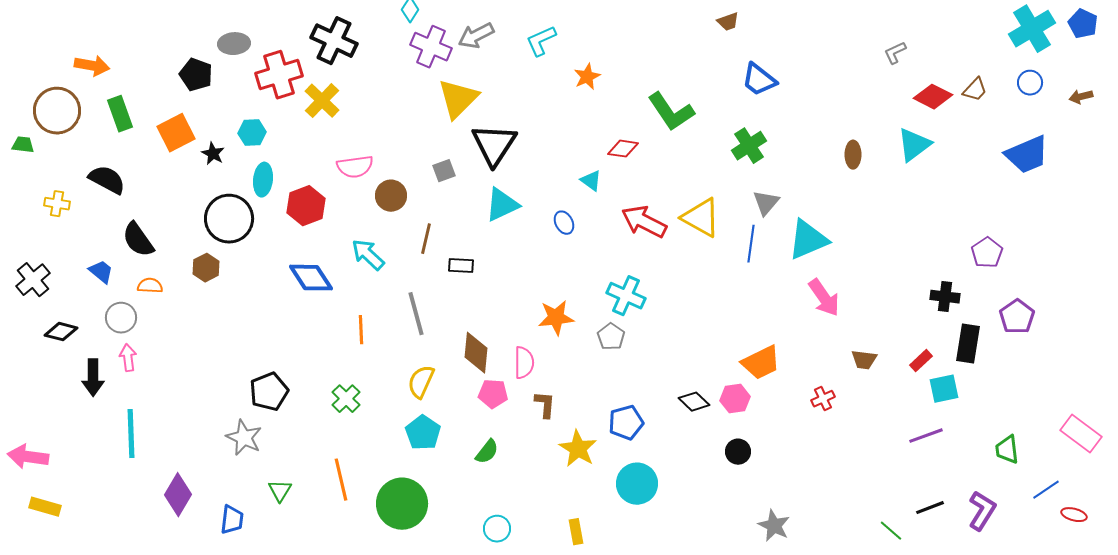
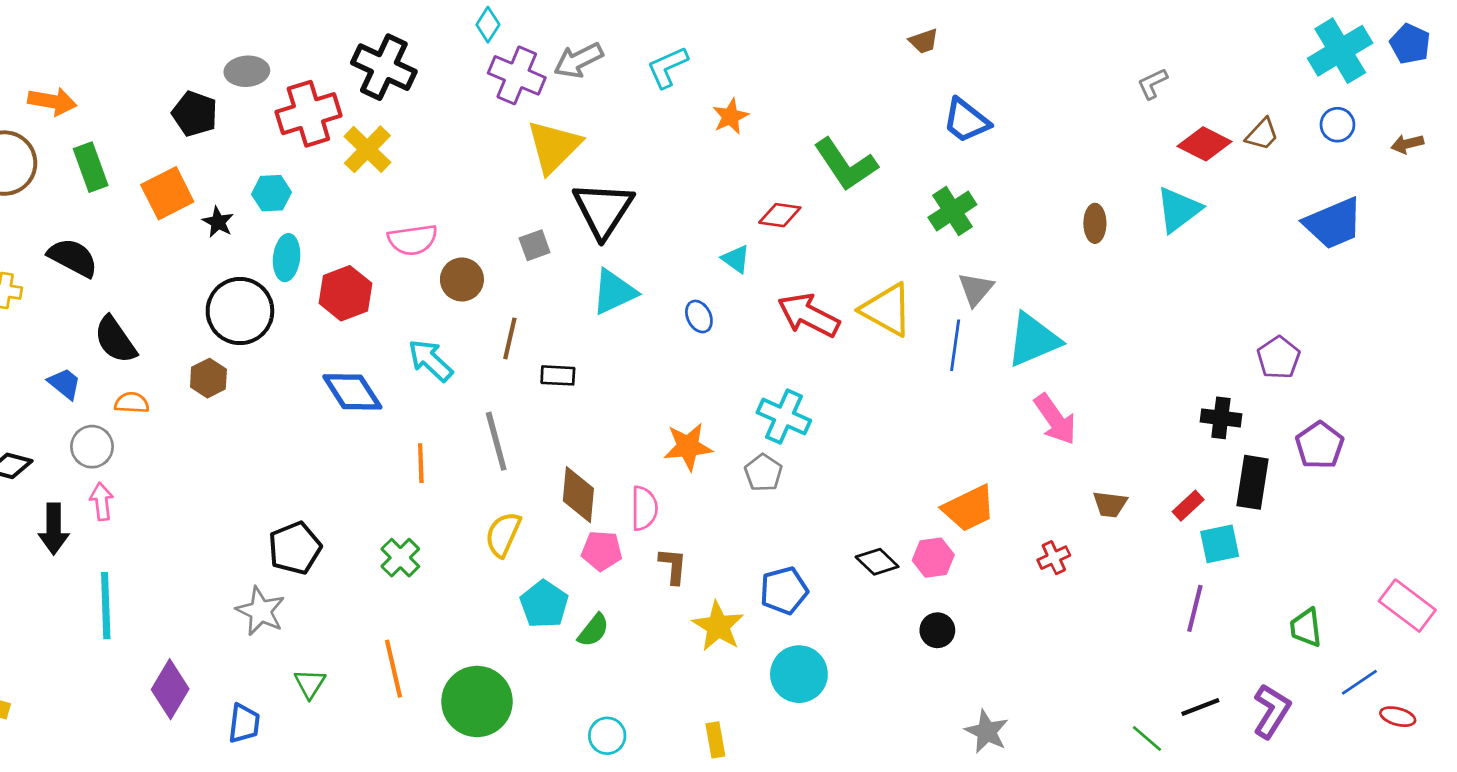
cyan pentagon: (423, 433) -> (544, 604), moved
purple line: (926, 436) -> (1195, 608), turned -56

